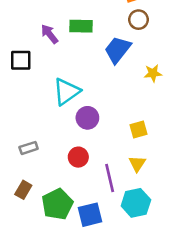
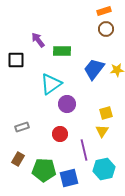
green rectangle: (81, 26) -> (62, 51), moved
blue trapezoid: (118, 50) -> (94, 69), moved
yellow triangle: (137, 164) -> (102, 131), moved
green pentagon: (57, 204) -> (44, 170), turned 30

